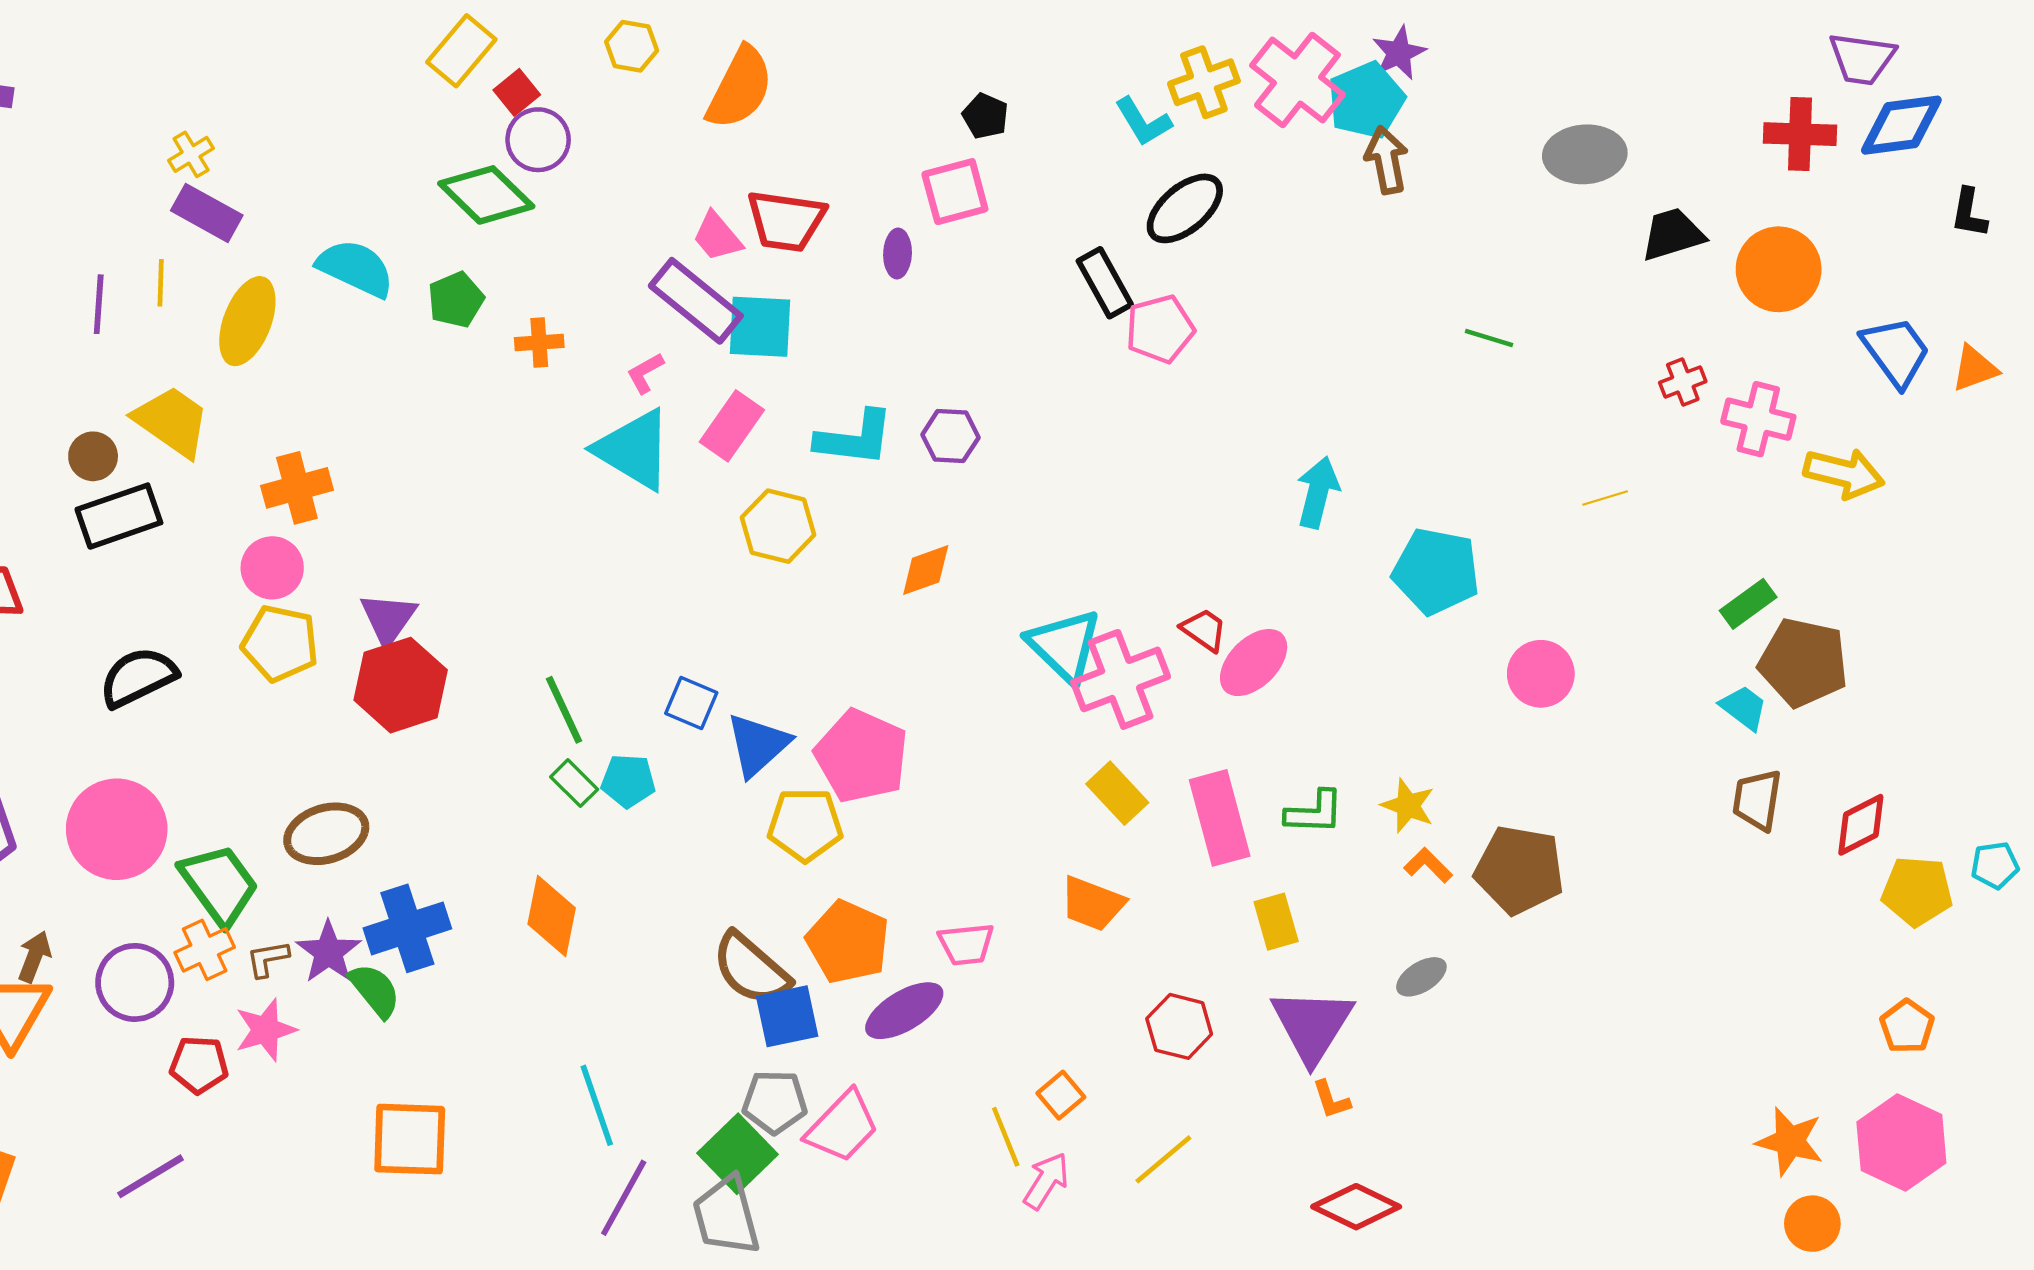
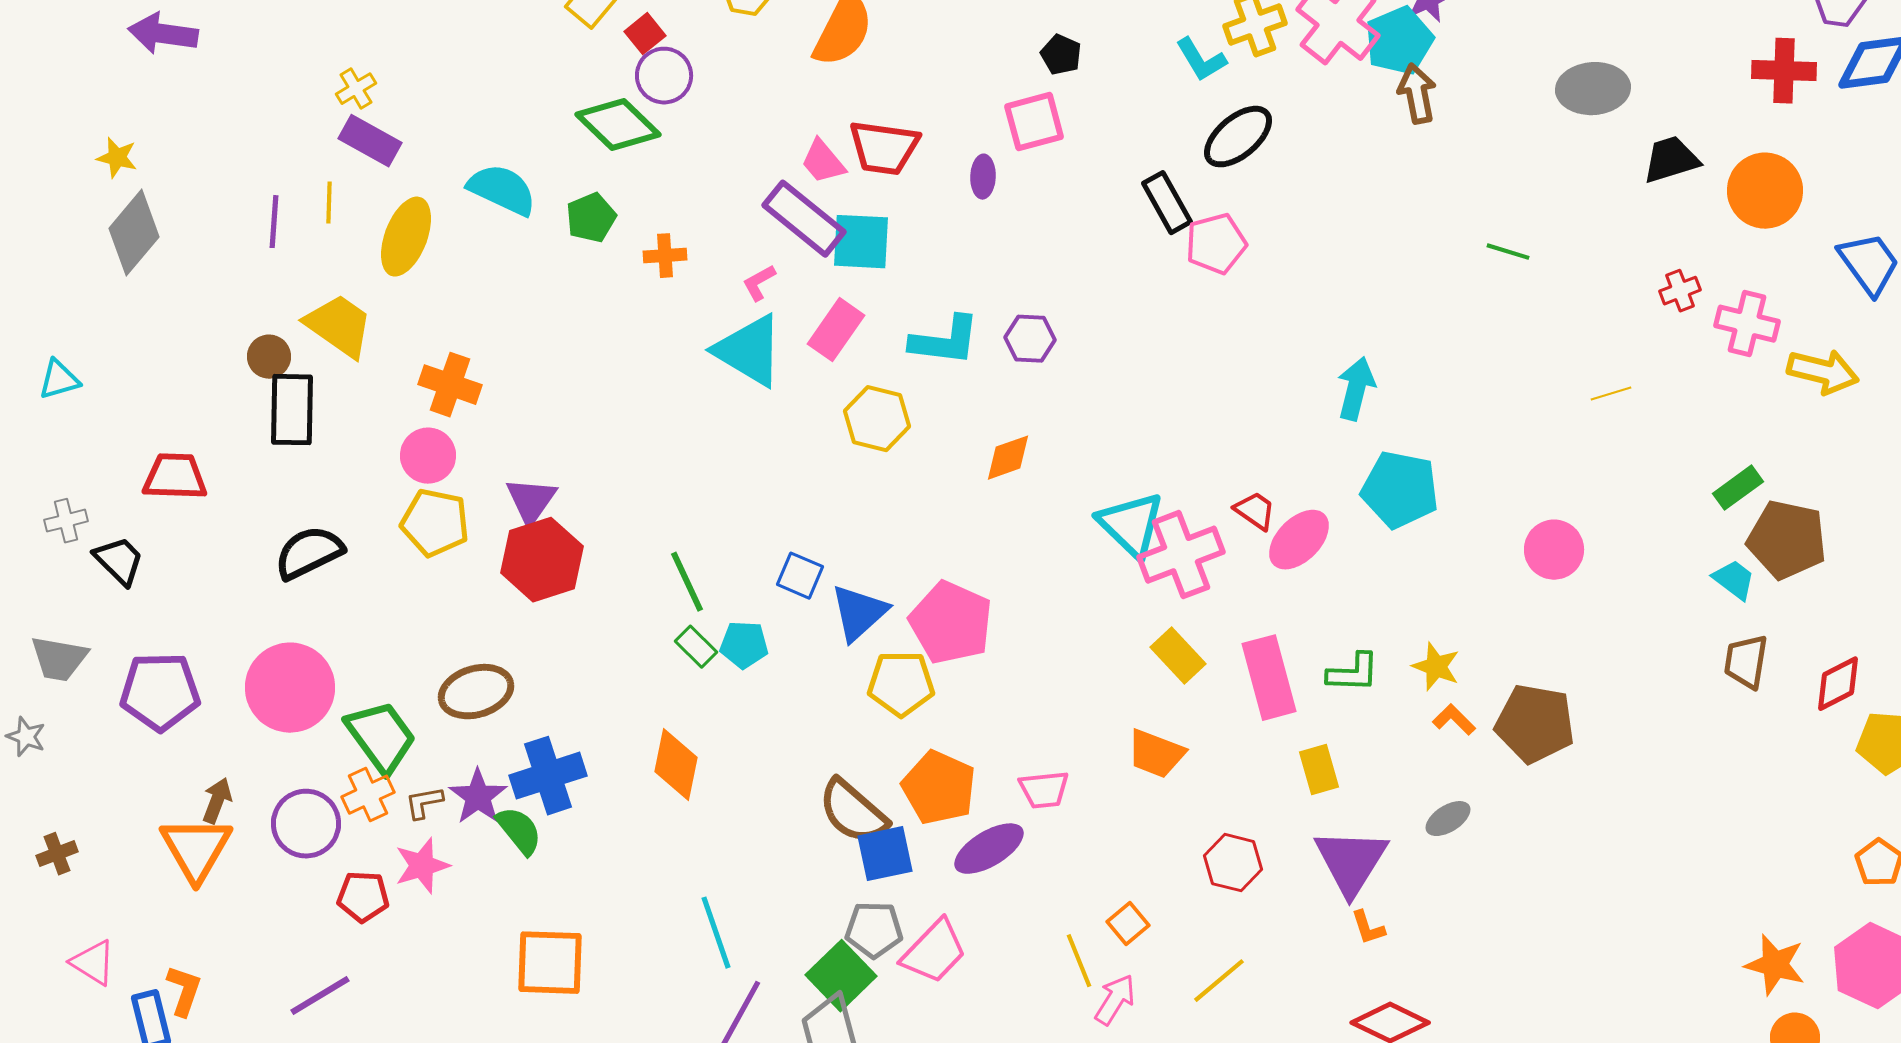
orange cross: (297, 488) -> (450, 385), turned 34
black rectangle: (119, 516) -> (292, 410), turned -70
cyan pentagon: (1436, 571) -> (1400, 490), moved

